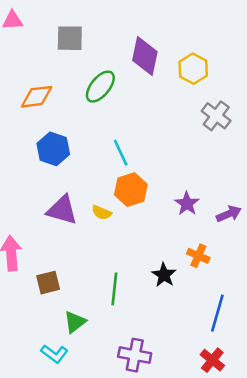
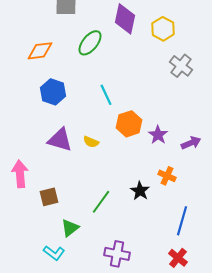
orange hexagon: (131, 190) -> (129, 124), moved
green line: (114, 289) -> (101, 202), turned 30

